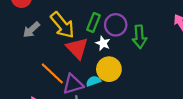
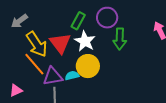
yellow arrow: (62, 25) -> (37, 44), moved
purple circle: (116, 25) -> (107, 18), moved
white star: (103, 43) -> (85, 41), size x1.5

